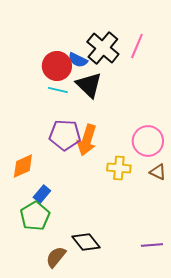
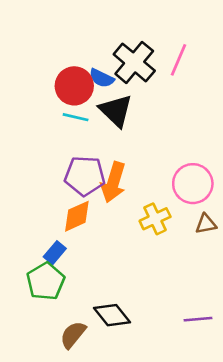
orange diamond: (23, 166) -> (77, 216), moved
yellow cross: (119, 168) -> (155, 219), turned -30
brown triangle: (158, 172) -> (206, 224), turned -36

